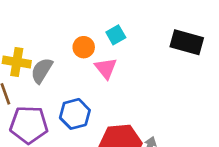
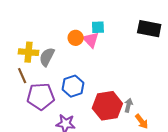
cyan square: (116, 35) -> (98, 27), turned 32
pink triangle: (106, 68) -> (91, 40), moved

